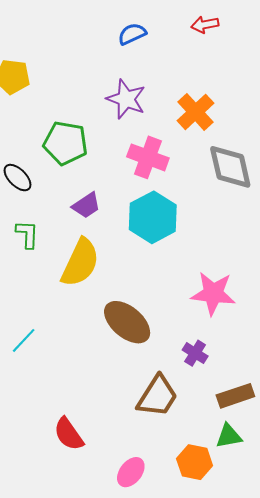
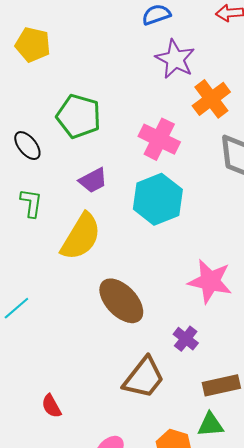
purple star: (126, 99) -> (175, 59), moved
red semicircle: (69, 434) -> (51, 406), size x0.7

